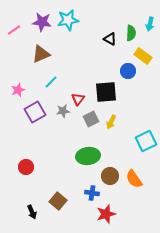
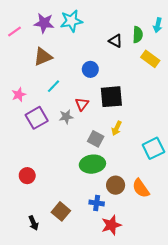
blue circle: (128, 71) -> (90, 69), moved
gray square: (91, 119) -> (96, 139), moved, turned -35

